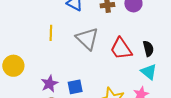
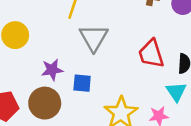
gray triangle: (87, 39) -> (94, 38), moved

